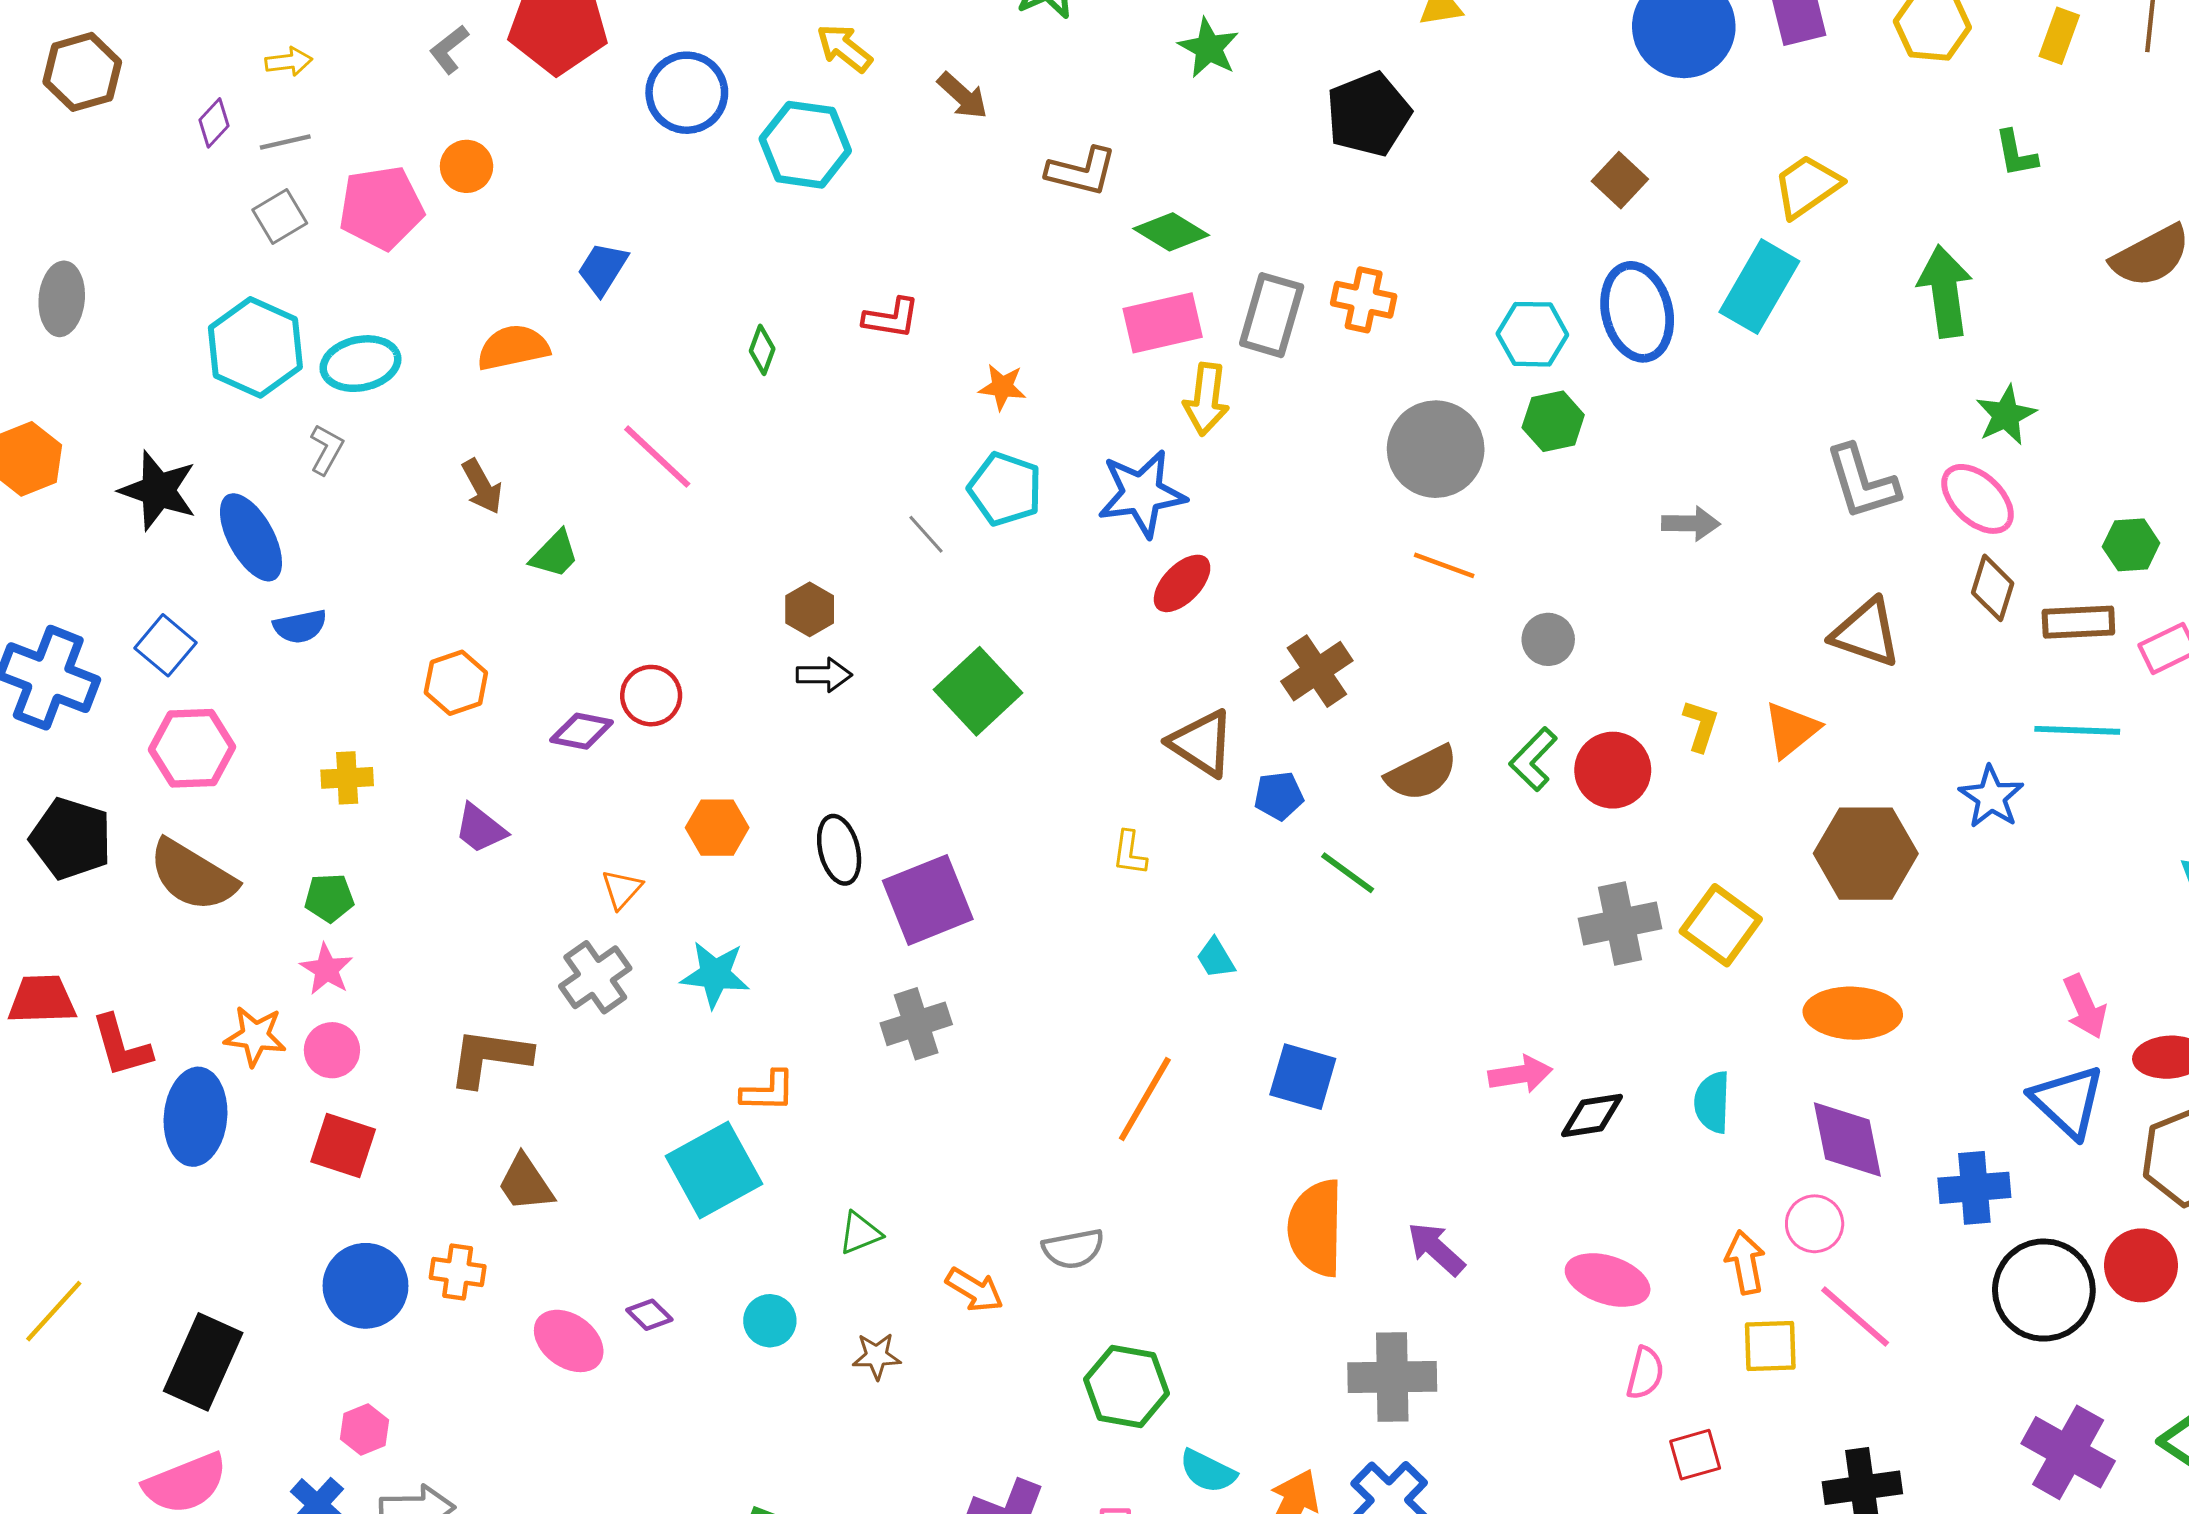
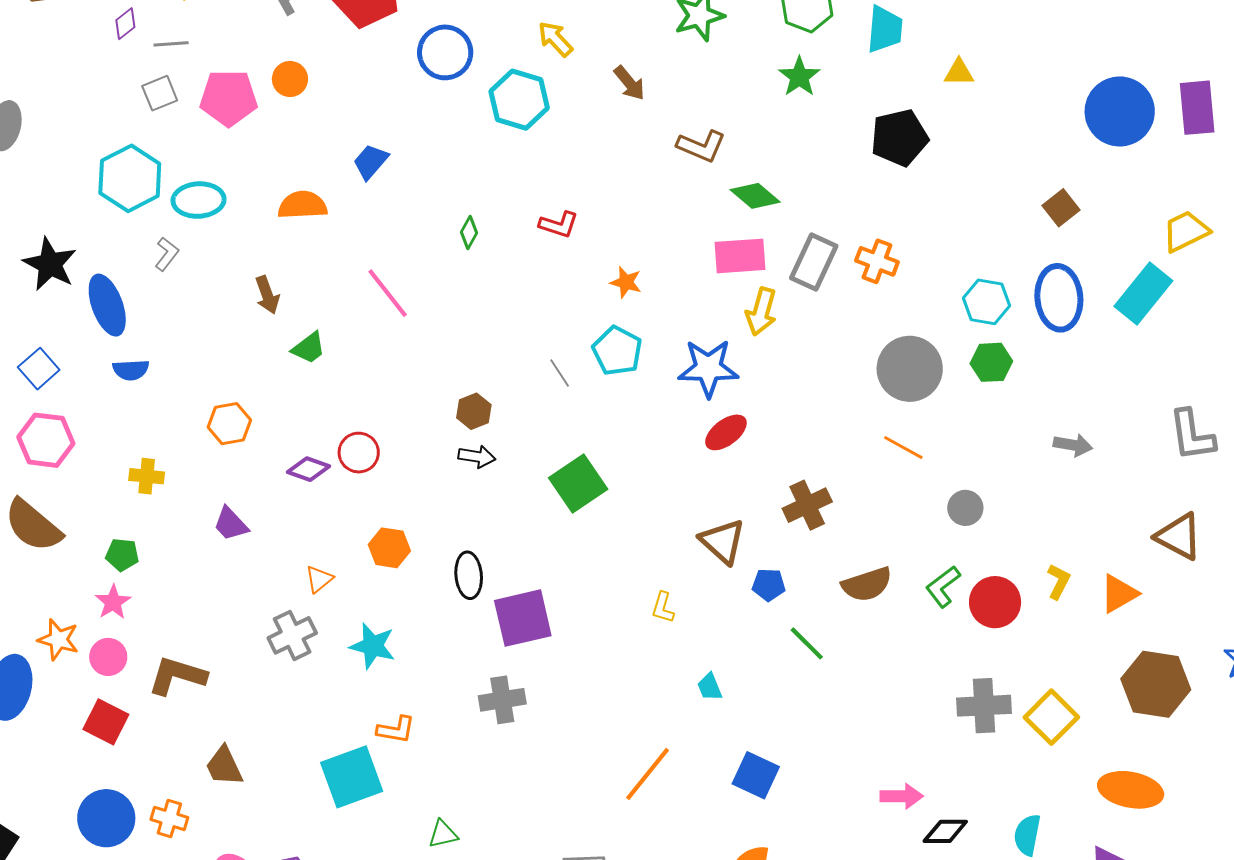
brown L-shape: (490, 1057) -> (177, 676), moved

